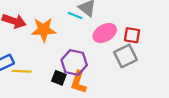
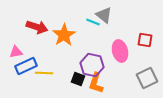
orange star: (44, 30) -> (64, 35), turned -30
pink ellipse: (105, 33) -> (120, 51), moved, turned -75
gray square: (125, 56) -> (147, 78), moved

